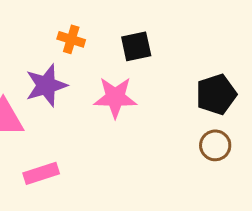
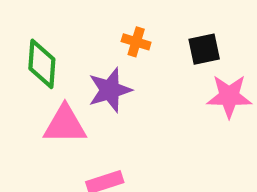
pink star: (115, 97) -> (229, 96), moved

